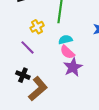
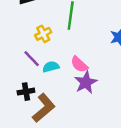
cyan semicircle: (65, 40) -> (51, 67), moved
black cross: (23, 75) -> (26, 92), turned -32

